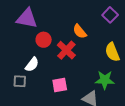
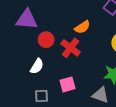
orange semicircle: (80, 31) -> (82, 27), turned -77
gray square: (20, 81) -> (42, 96), moved

